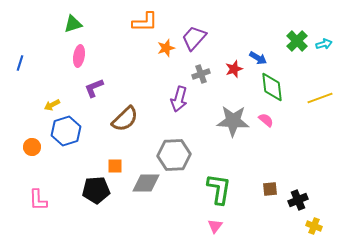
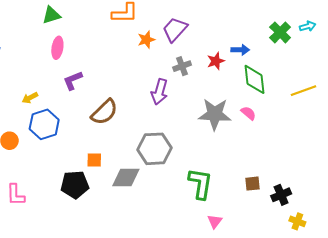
cyan arrow: (324, 44) -> (308, 26), moved
blue arrow: (258, 58) -> (240, 50), turned -30
pink triangle: (215, 226) -> (215, 221), moved

